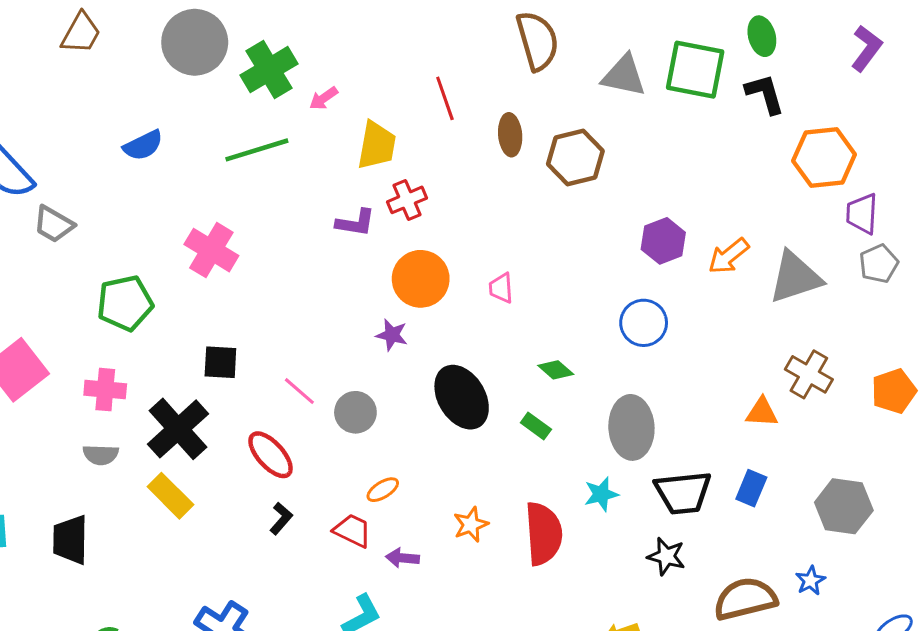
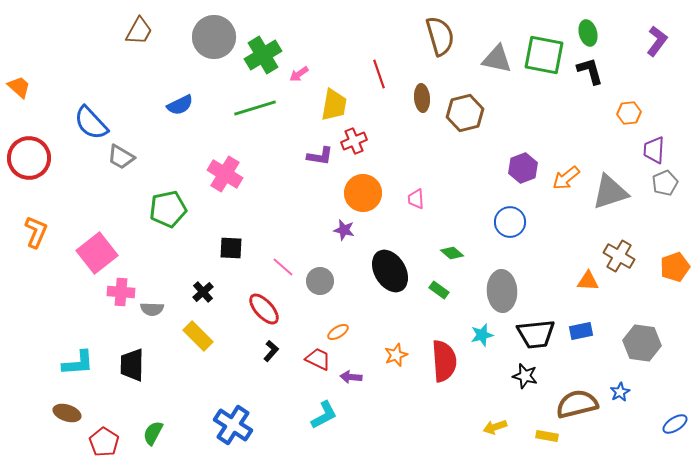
orange hexagon: (824, 158) -> (629, 113), size x0.6
pink cross: (105, 390) -> (121, 292), moved
black cross: (178, 429) -> (203, 292), size x0.5
blue rectangle: (751, 488) -> (581, 331), turned 55

